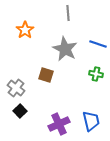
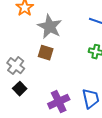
gray star: (65, 49) -> (50, 27), moved

